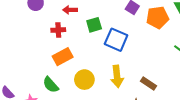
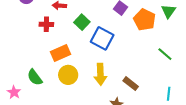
orange pentagon: (157, 17) -> (144, 20), turned 30
green square: (94, 25) -> (82, 22), turned -35
orange rectangle: (63, 57) -> (60, 53), moved

